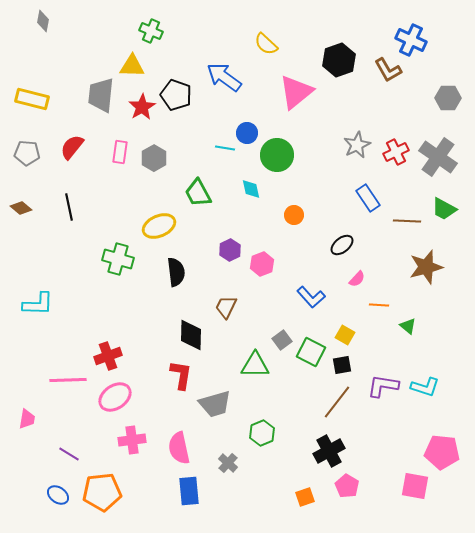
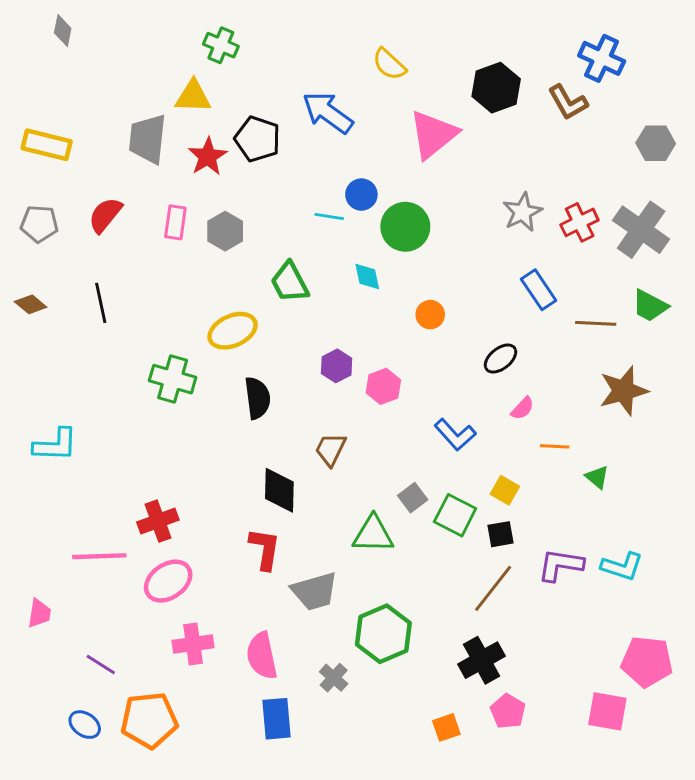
green hexagon: (262, 433) -> (383, 634), size x1.5

